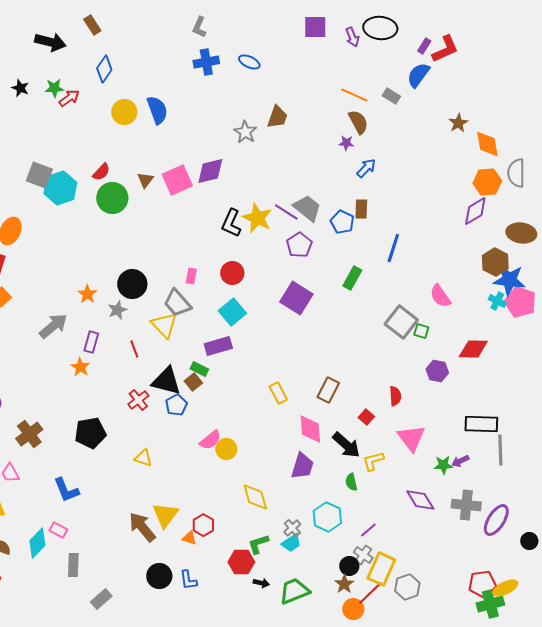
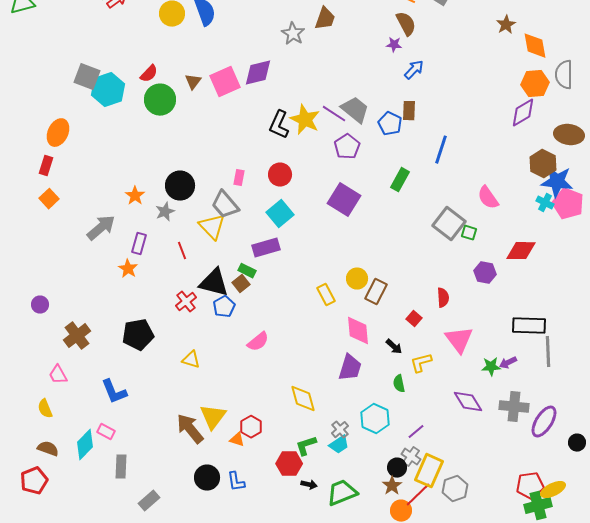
black arrow: (346, 445) -> (394, 347), size x0.6
yellow circle: (226, 449) -> (357, 279), moved

